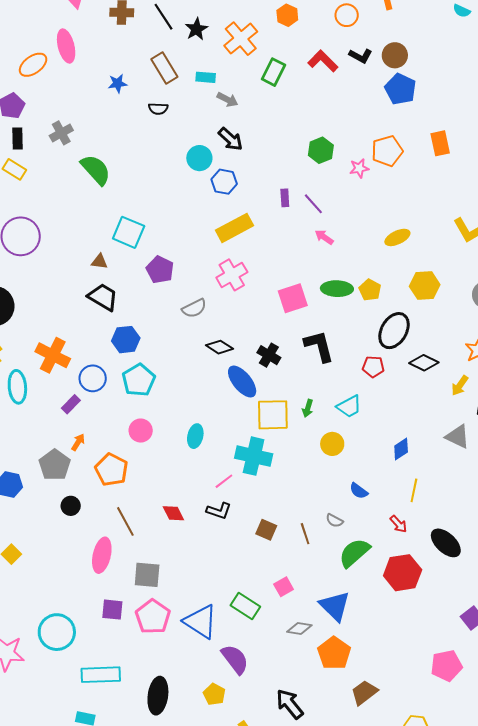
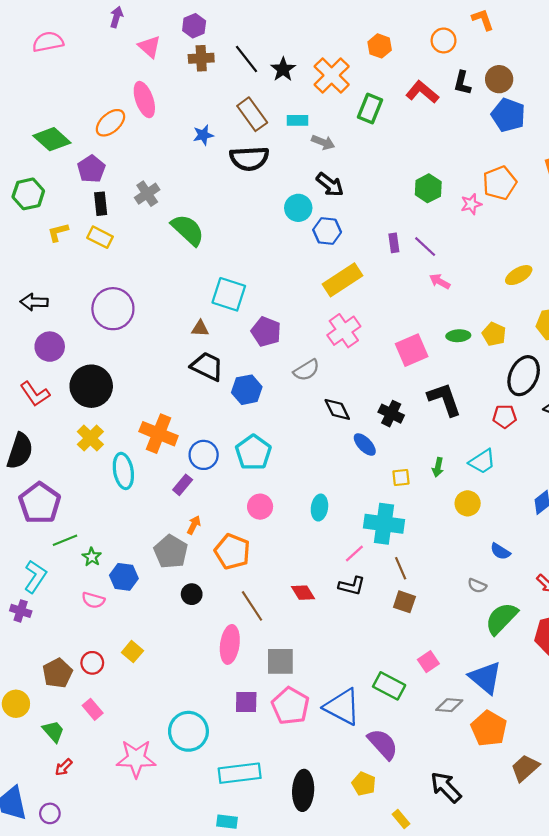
black L-shape: (361, 56) -> (462, 83), turned 80
black semicircle: (158, 109) -> (249, 158), size x1.8
green ellipse: (337, 289) -> (458, 336), size x0.7
blue hexagon: (126, 340) -> (247, 390), moved
black diamond: (219, 347) -> (337, 409), turned 36
blue ellipse: (242, 382) -> (365, 444), size x0.7
yellow square: (273, 415) -> (401, 477), size x0.5
brown line: (305, 534) -> (401, 568), moved

